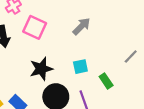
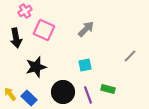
black star: (41, 69) -> (36, 67), moved
green rectangle: (106, 81) -> (108, 89), moved, turned -40

